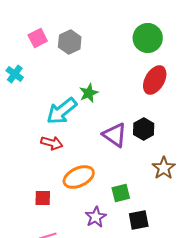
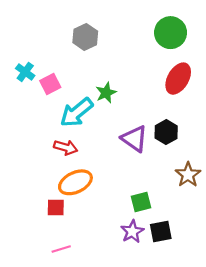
pink square: (38, 38) -> (50, 84), moved
orange ellipse: (79, 177) -> (75, 182), moved
purple star: (96, 217) -> (132, 232), moved

